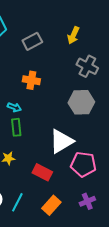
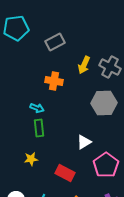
yellow arrow: (73, 35) -> (84, 65), moved
white triangle: (61, 141) -> (84, 142), size x0.6
pink pentagon: (83, 164) -> (106, 165), turned 30

